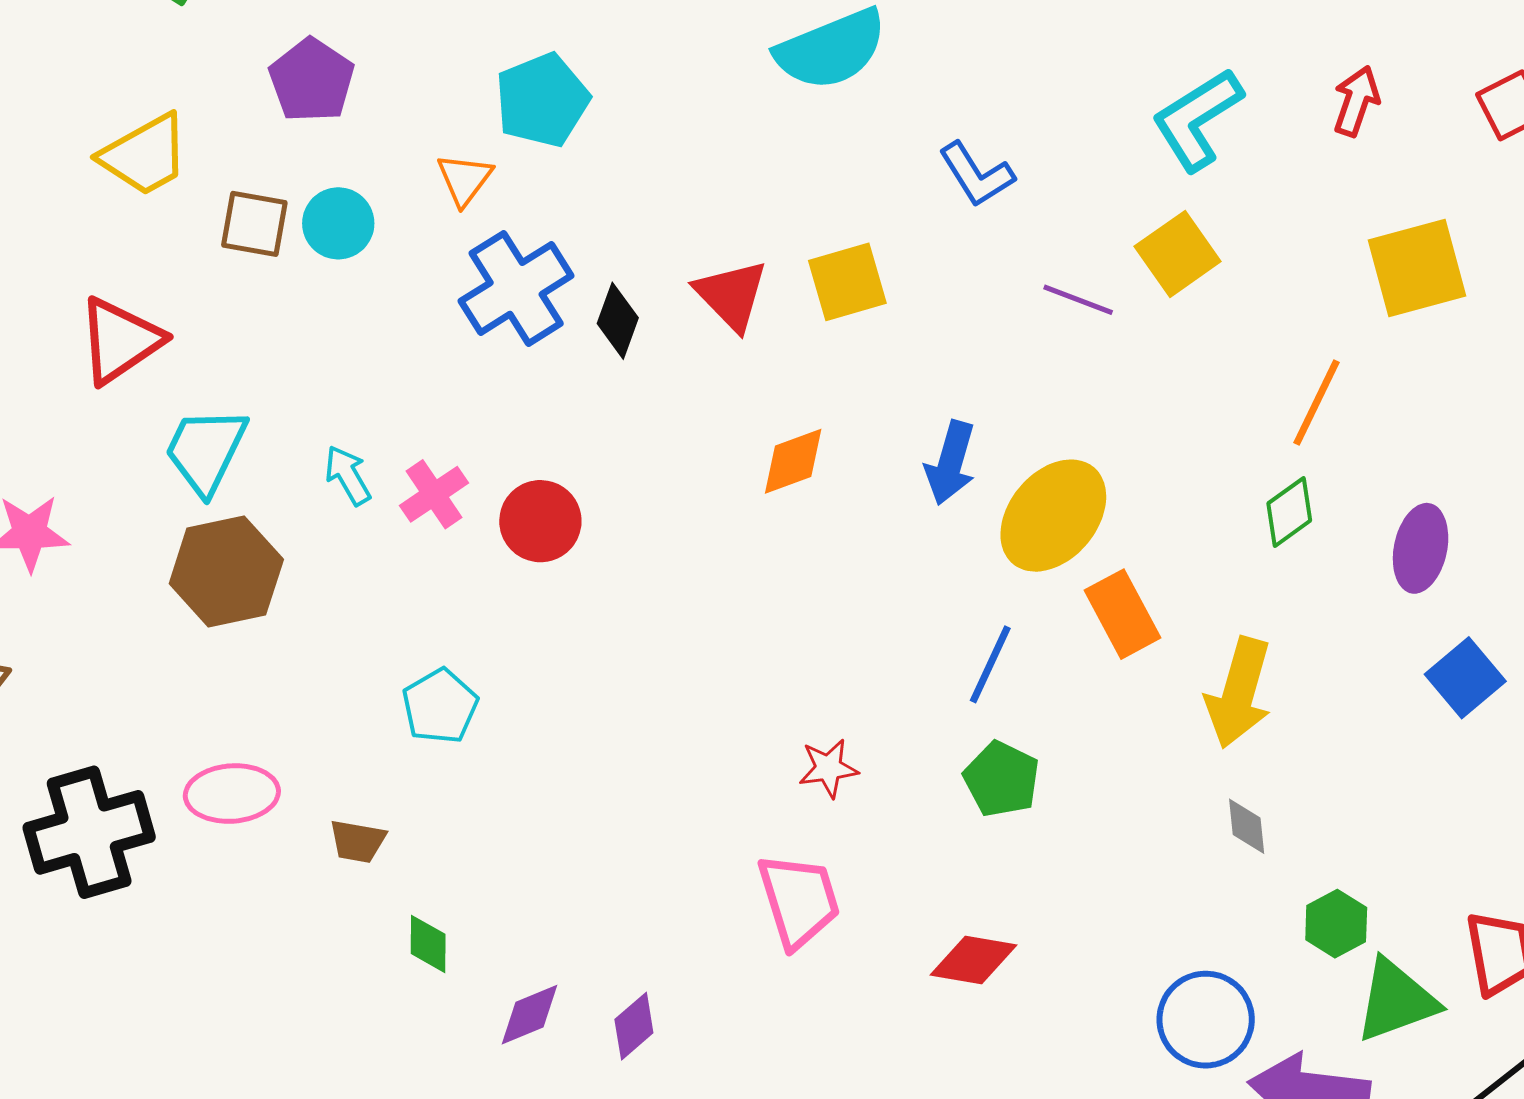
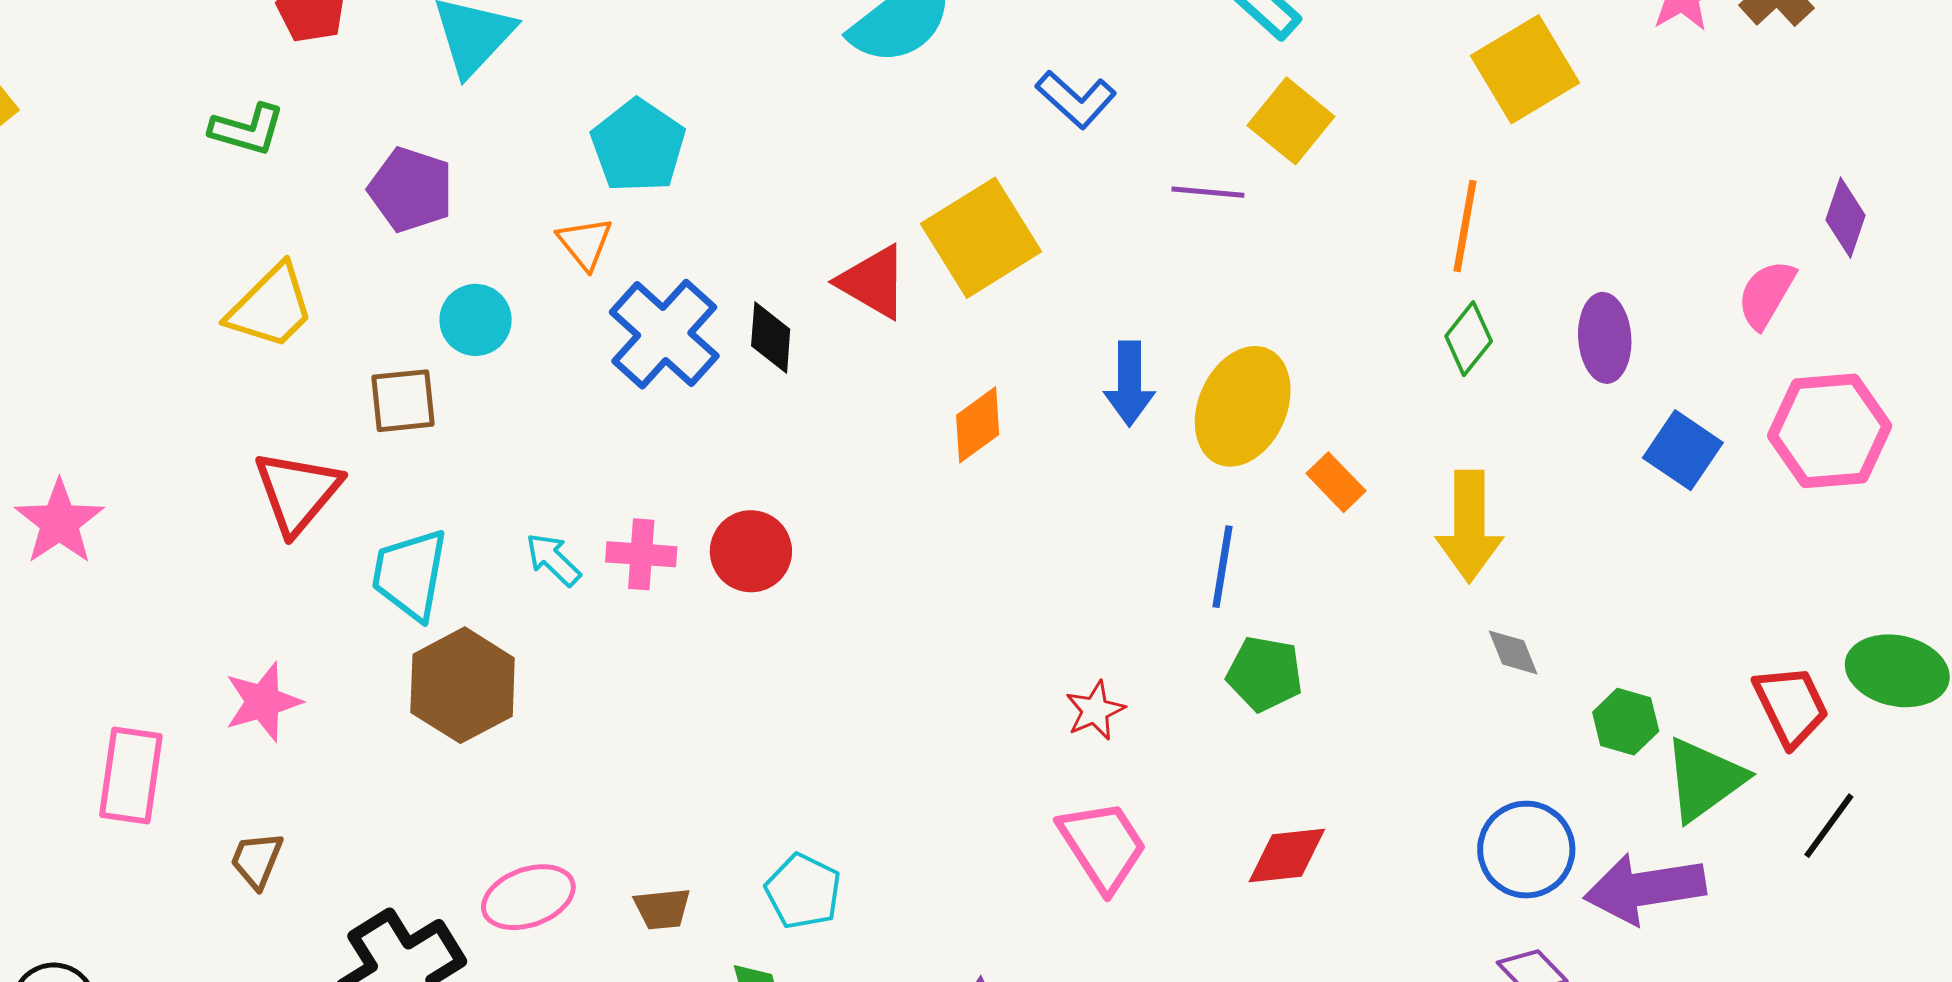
brown square: (254, 224) -> (403, 401), moved
yellow square: (847, 282) -> (981, 238), size x1.4
pink cross: (434, 494) -> (641, 554), turned -36
orange rectangle: (1123, 614) -> (1336, 482), size x0.7
cyan pentagon: (440, 706) -> (803, 891), moved

